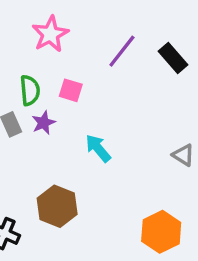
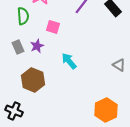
green semicircle: (30, 90) -> (23, 16), moved
brown hexagon: (57, 206) -> (33, 80), moved

